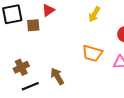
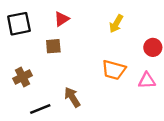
brown square: (33, 25) -> (53, 46), moved
brown cross: (21, 67) -> (23, 77), moved

